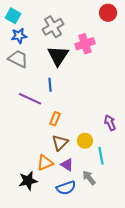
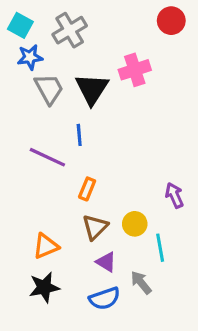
gray cross: (53, 27) -> (70, 30), moved
gray trapezoid: (18, 59) -> (49, 89), moved, turned 35
orange triangle: (45, 163) -> (46, 246), moved

